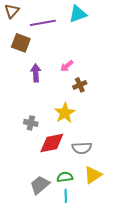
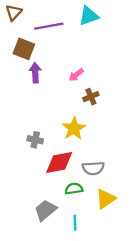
purple arrow: (36, 73) -> (35, 73), moved
green semicircle: (65, 177) -> (74, 189), moved

